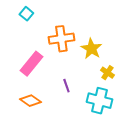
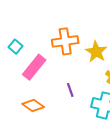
cyan square: (26, 14) -> (16, 47), moved

